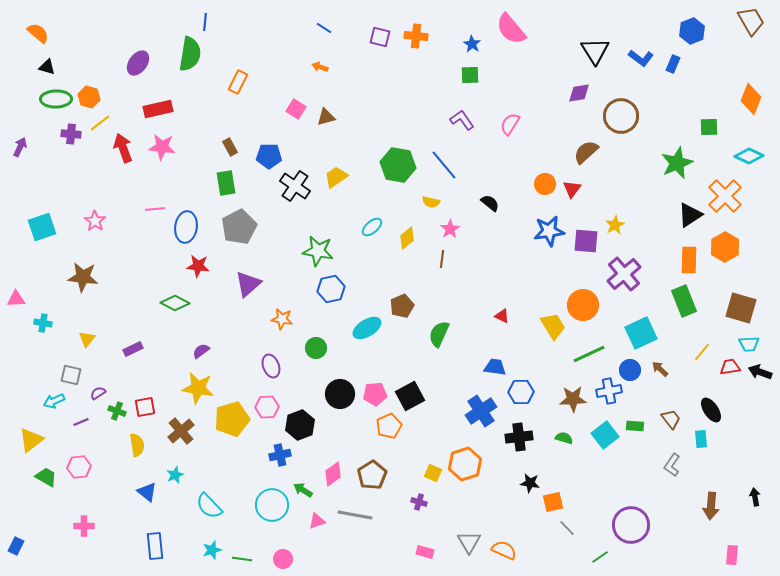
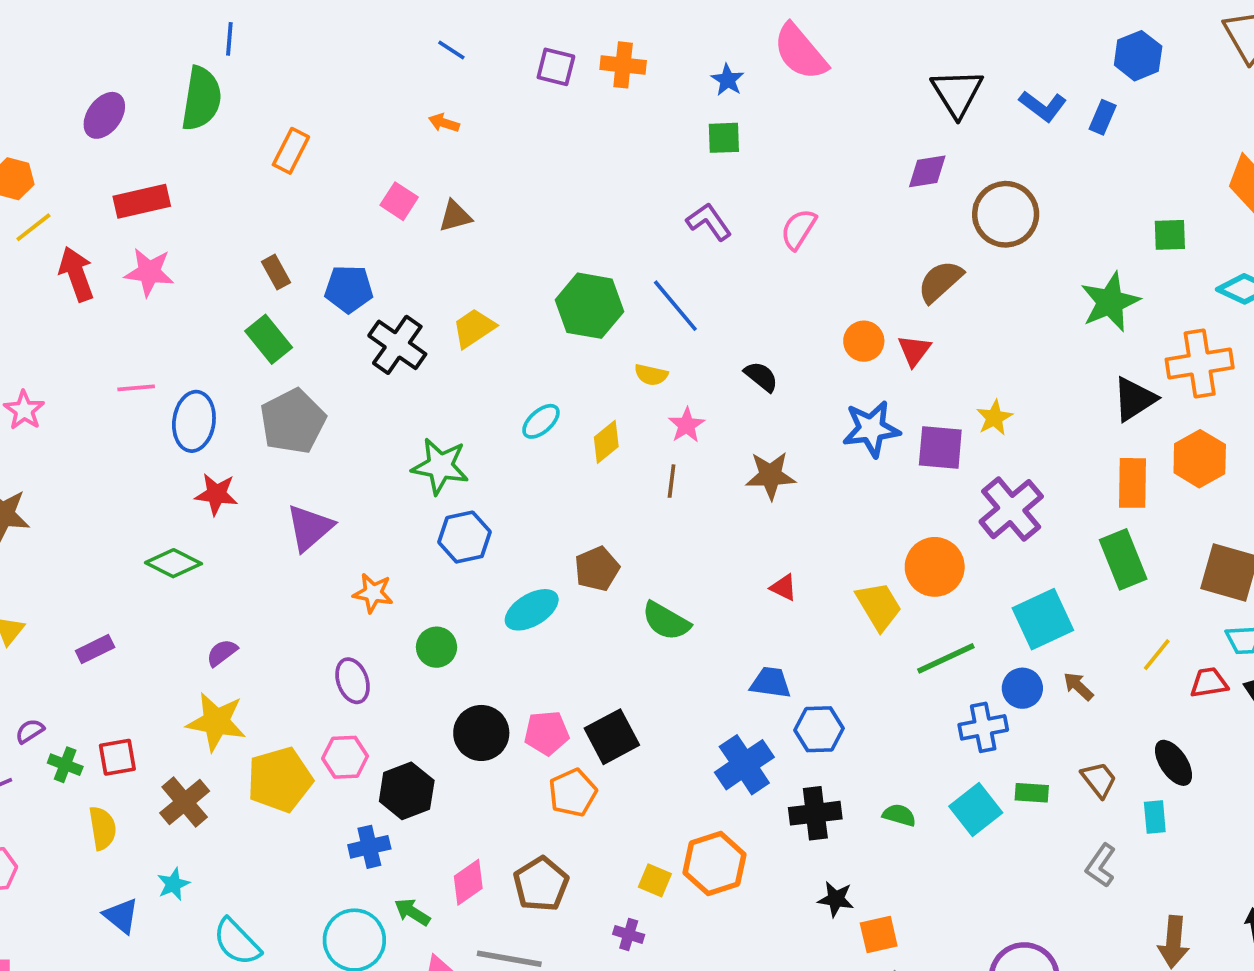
green rectangle: (226, 183) -> (269, 339), turned -30
orange cross: (725, 196) -> (1200, 364), turned 36
green semicircle: (439, 334) -> (666, 621), turned -84
brown star: (573, 399) -> (770, 475), moved

